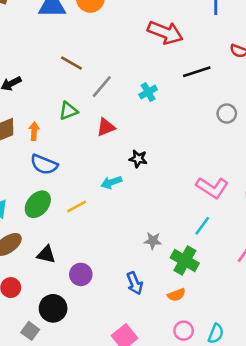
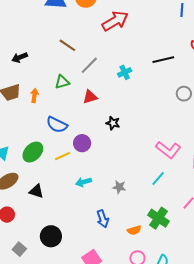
red arrow: (165, 33) -> (115, 21), moved, turned -56
blue semicircle: (44, 164) -> (57, 125), moved
cyan arrow: (111, 182) -> (84, 182), moved
green cross: (185, 261) -> (159, 218), moved
purple circle: (81, 274) -> (82, 143), moved
black circle: (53, 308) -> (51, 236), moved

